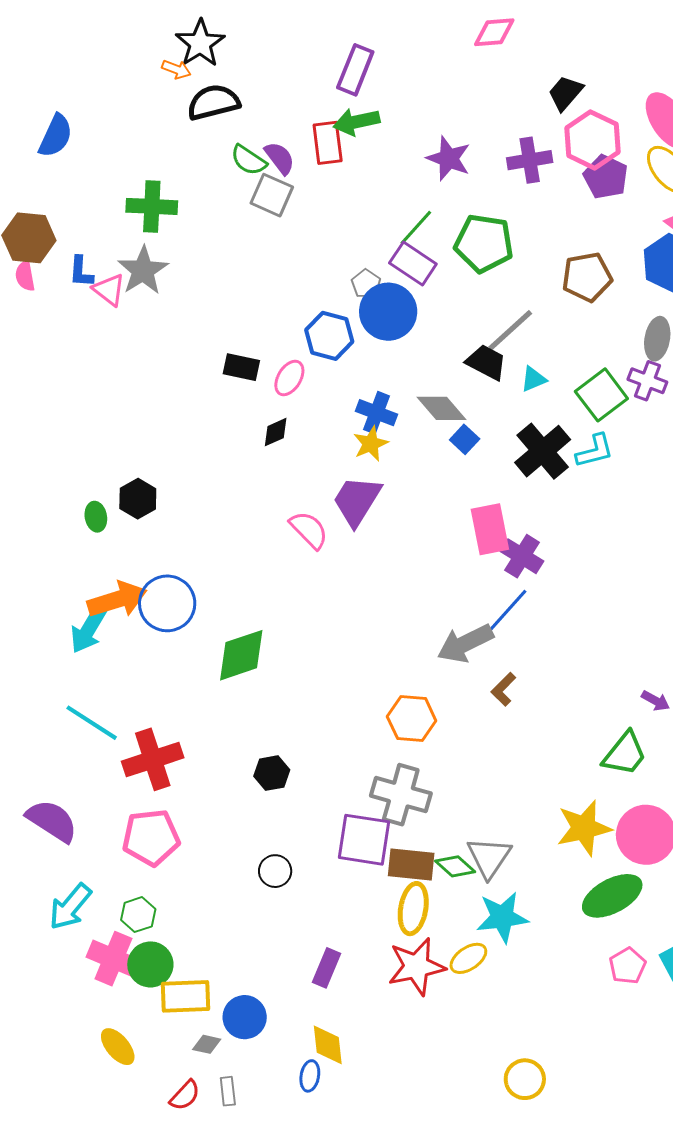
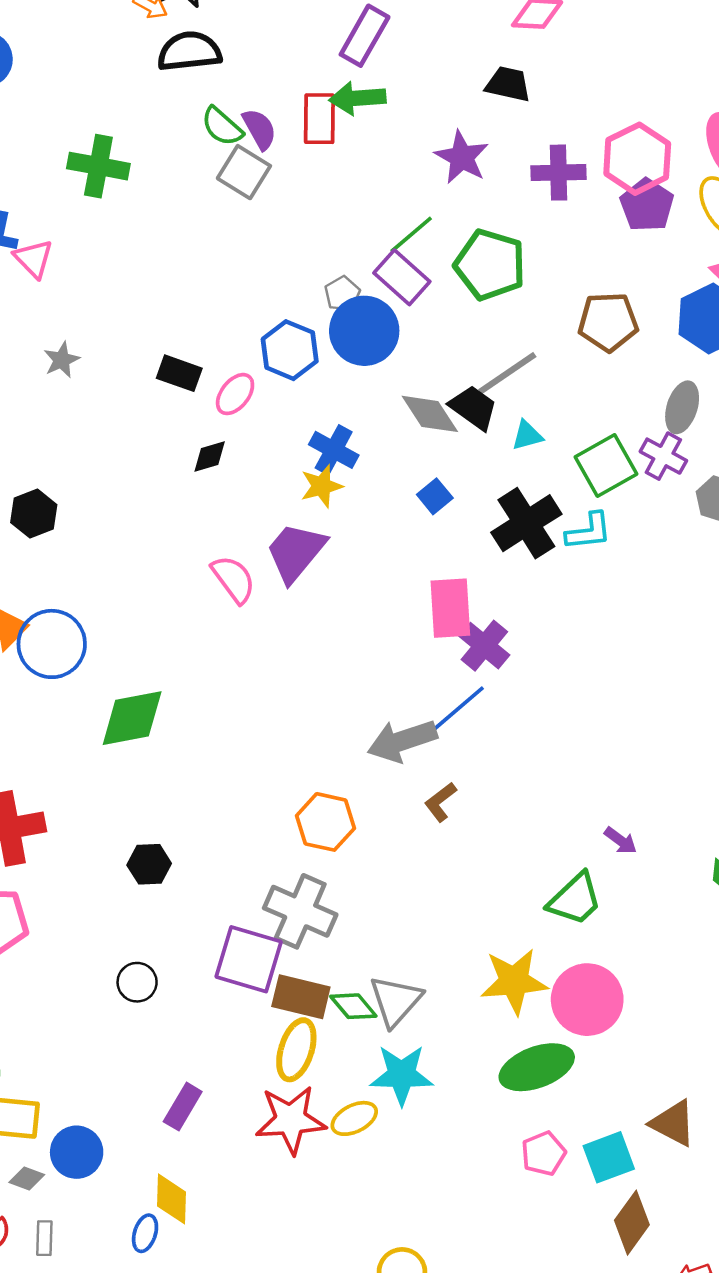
black trapezoid: (565, 93) -> (508, 84), moved, turned 54
gray star: (143, 271) -> (62, 360), moved, size x0.6
gray diamond: (441, 408) -> (430, 414), moved

